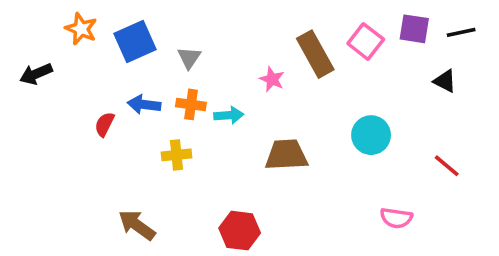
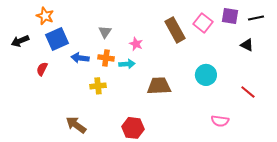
blue square: (135, 41) -> (57, 39), moved
pink star: (272, 79) -> (136, 44), moved
red semicircle: (104, 124) -> (42, 69), moved

